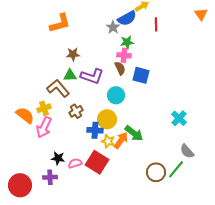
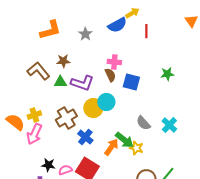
gray star: (113, 27) -> (85, 34), moved
green star: (127, 42) -> (167, 74), moved
brown L-shape: (58, 88) -> (38, 71), moved
brown cross: (76, 111) -> (66, 118), size x1.5
yellow circle: (107, 119) -> (93, 108), moved
blue cross: (95, 130) -> (85, 137), turned 35
yellow star: (108, 141) -> (136, 148), moved
gray semicircle: (187, 151) -> (143, 123), moved

